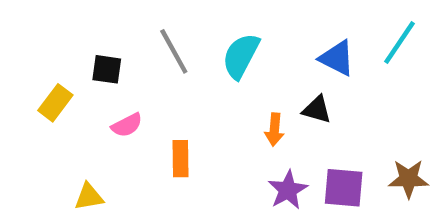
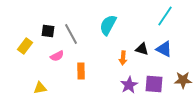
cyan line: (400, 42) -> (165, 16), moved
gray line: (174, 51) -> (71, 34), moved
blue triangle: (337, 58) -> (164, 49), moved

